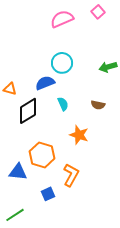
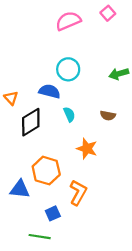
blue semicircle: (45, 83) -> (49, 91), turned 36
orange triangle: (10, 89) -> (11, 98), turned 32
green line: (15, 215) -> (40, 237), moved, turned 42

